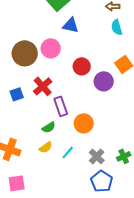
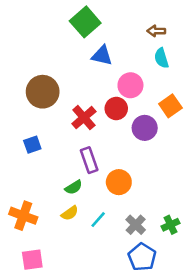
pink circle: (51, 48) -> (130, 85), moved
red cross: (43, 86) -> (84, 118), moved

